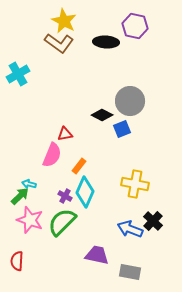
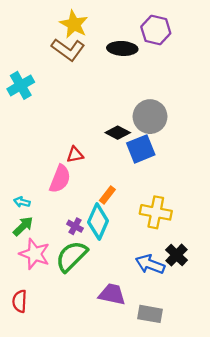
blue square: (122, 129) -> (141, 149), size x1.4
orange rectangle: (79, 166) -> (107, 195), moved
cyan arrow: (29, 184) -> (22, 202), moved

